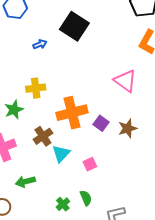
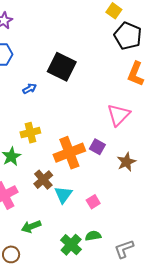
pink triangle: (125, 81) -> (119, 115), turned 45
purple square: (101, 123) -> (97, 147), moved
green semicircle: (86, 198) -> (93, 236), turned -70
green cross: (63, 204) -> (71, 245), size x1.5

